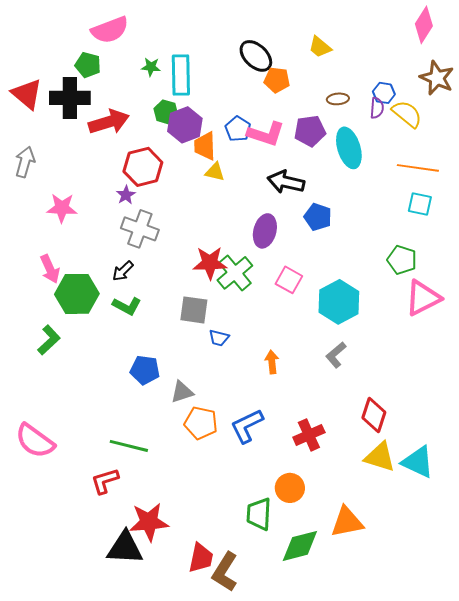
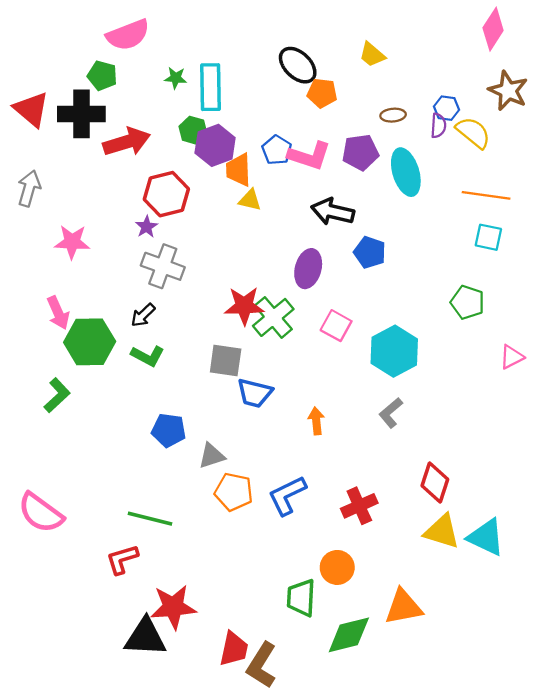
pink triangle: (423, 298) -> (512, 357), moved, size x0.6
blue trapezoid: (219, 338) -> (255, 393), size x1.5

